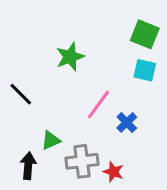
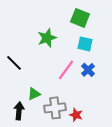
green square: (145, 34) -> (80, 18), moved
cyan square: (145, 70) -> (85, 44), moved
blue cross: (127, 122) -> (88, 70), moved

